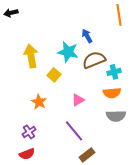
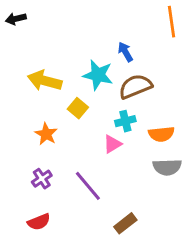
yellow arrow: (31, 56) -> (45, 81), turned -65
cyan cross: (114, 72) -> (125, 121), moved
orange star: (39, 102) -> (46, 134), moved
purple line: (74, 131) -> (88, 186), moved
purple cross: (29, 132) -> (42, 179), moved

